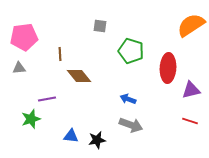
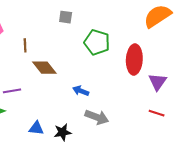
purple triangle: (191, 90) -> (158, 82), turned -42
blue arrow: (128, 99) -> (81, 91), moved

